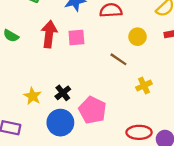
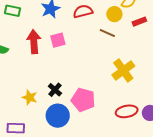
yellow circle: (138, 37) -> (114, 14), moved
brown line: (118, 59) -> (107, 33), moved
yellow cross: (144, 86) -> (123, 70), size x1.6

